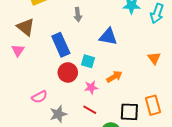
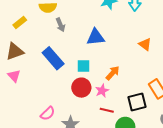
brown triangle: (26, 27) -> (15, 51), turned -42
red circle: (68, 72) -> (81, 88), moved
pink star: (91, 87) -> (102, 91), moved
red line: (90, 110) -> (107, 110), moved

